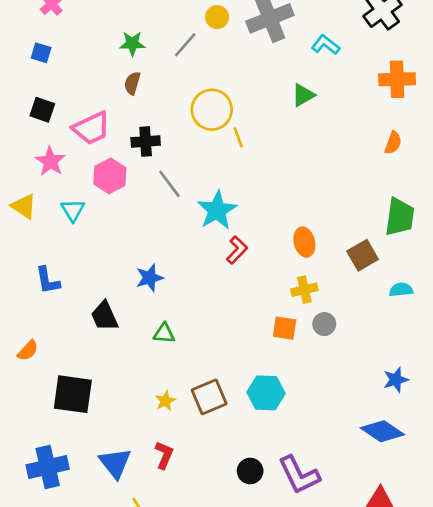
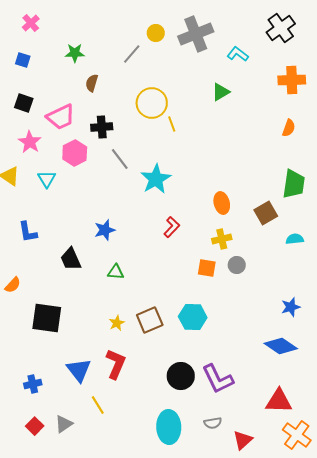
green star: (132, 44) -> (75, 53), moved
red L-shape: (237, 250) -> (172, 227), moved
red L-shape: (164, 455) -> (116, 364), size x1.4
blue cross: (48, 467) -> (33, 384), moved, size x0.6
black circle: (250, 471) -> (181, 376), size x1.4

